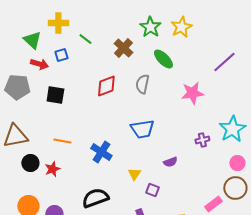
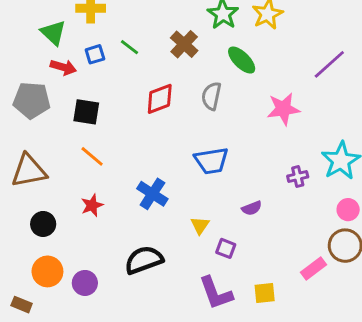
green line: (85, 39) -> (129, 47), moved
orange line: (62, 141) -> (92, 156), moved, turned 30
black circle: (30, 163) -> (43, 224), moved
red star: (52, 169) -> (92, 205), moved

